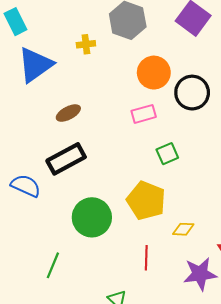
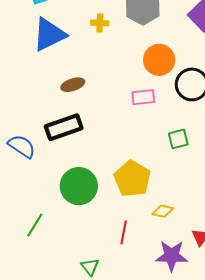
green square: (167, 154) -> (178, 139), moved

